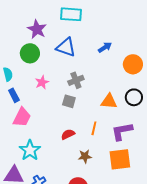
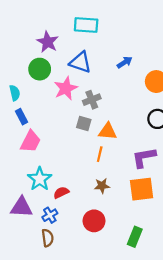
pink star: (42, 82) -> (66, 88), moved, size x1.5
orange triangle: (109, 101) -> (108, 131), moved
orange line: (94, 128) -> (100, 154), moved
red semicircle: (68, 134) -> (61, 193), moved

